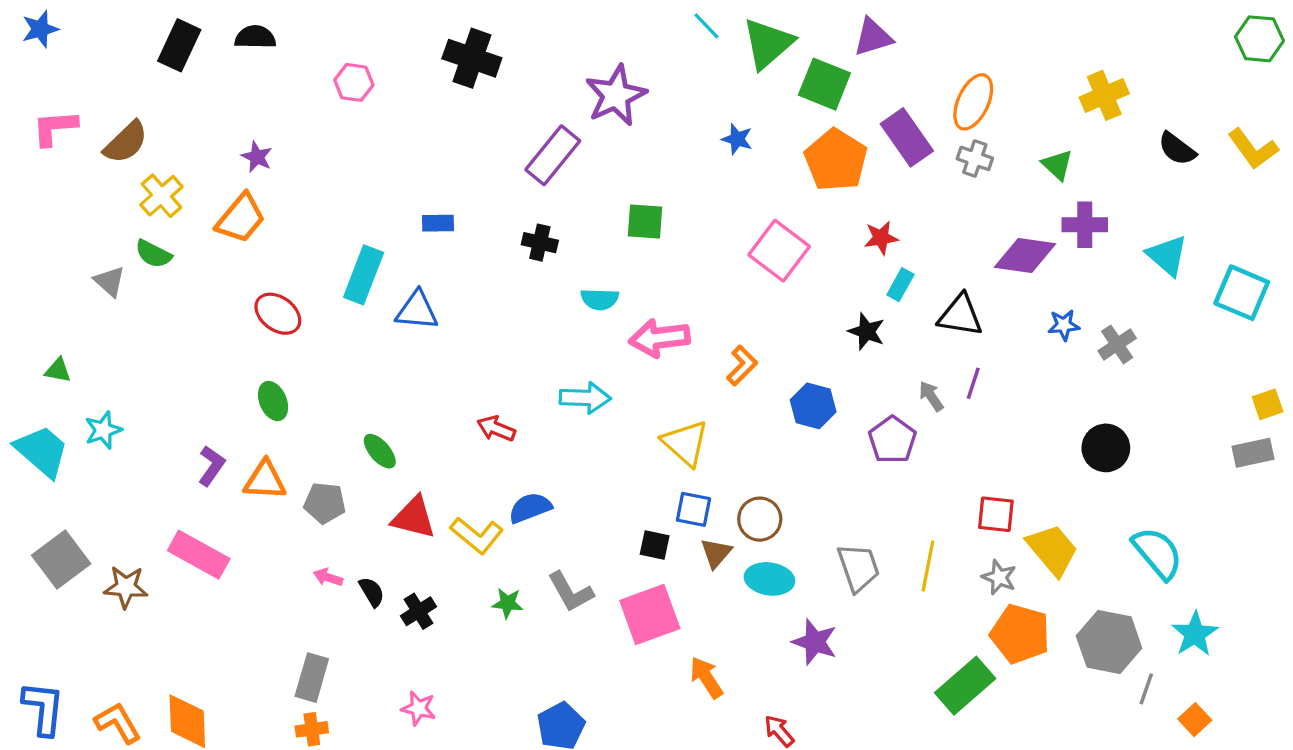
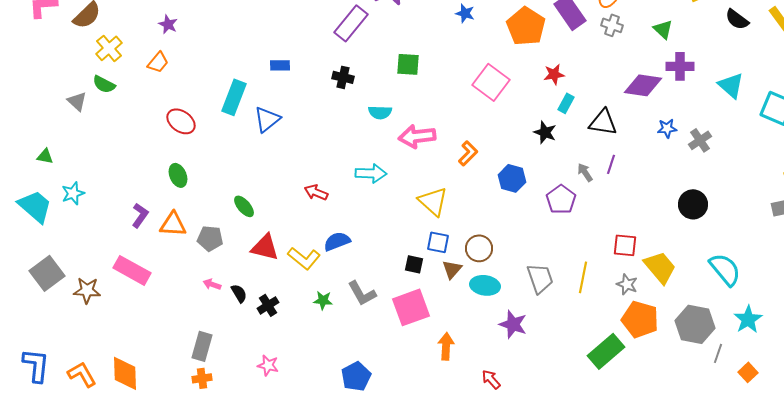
orange trapezoid: (241, 218) -> (158, 62), size x0.7
blue triangle: (417, 310) -> (267, 119), turned -44
orange arrow: (706, 678) -> (446, 346), turned 36

